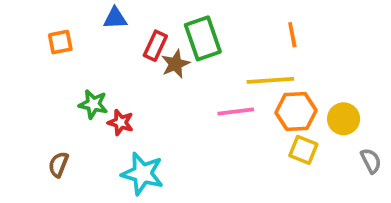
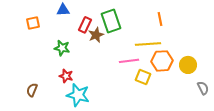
green star: (93, 104) -> (62, 48), moved
red star: (121, 122) -> (66, 76), moved
yellow square: (303, 150) -> (143, 77), moved

